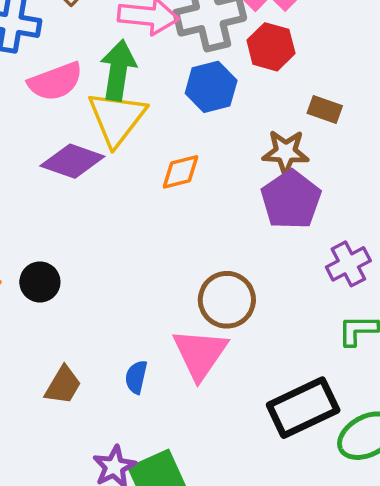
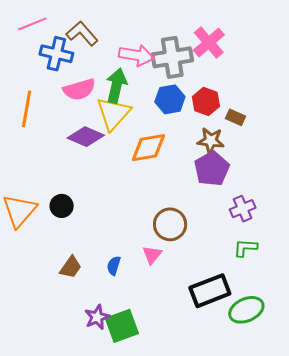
red hexagon: (271, 47) -> (206, 101), moved
orange diamond: (180, 172) -> (148, 148), size x1.5
pink triangle: (200, 354) -> (152, 255), size x0.6

